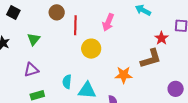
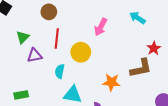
red line: (75, 25) -> (57, 38), moved
purple triangle: (31, 70) -> (35, 55), moved
cyan semicircle: (67, 82) -> (60, 71), moved

